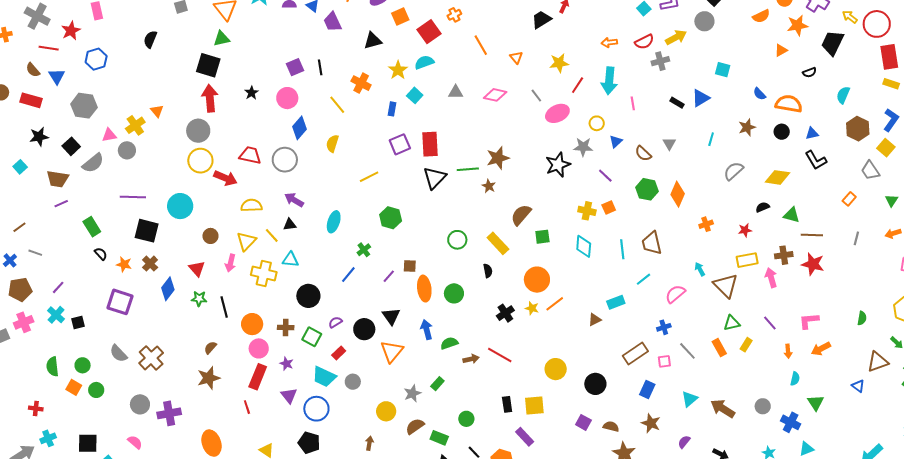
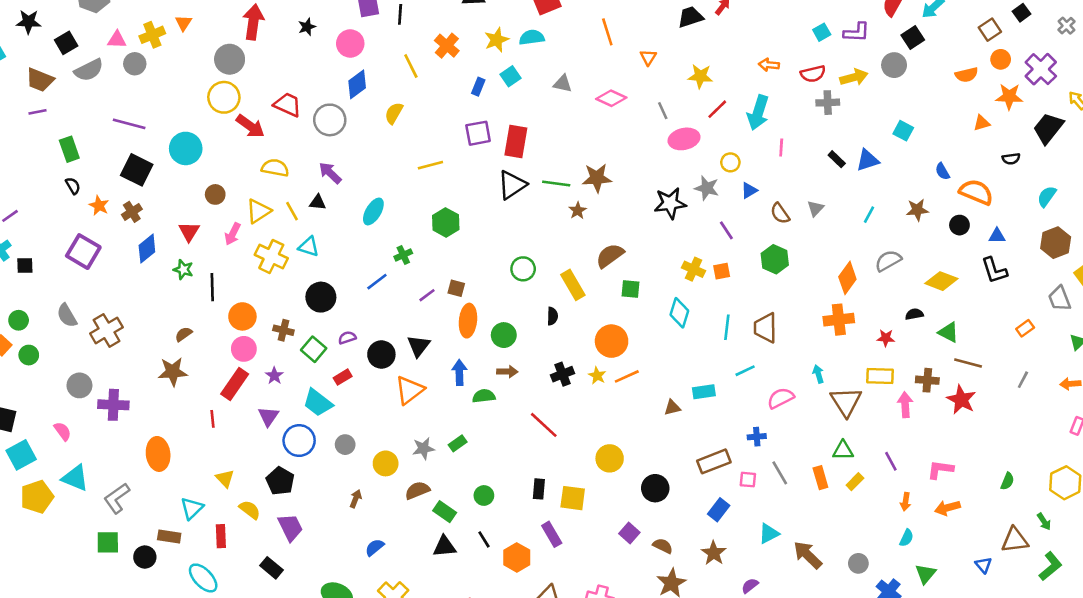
orange diamond: (678, 194) -> (847, 278), moved
orange cross: (706, 224) -> (839, 320), size x1.6
brown arrow: (471, 359) -> (507, 372), moved
gray circle: (353, 382) -> (345, 445), moved

